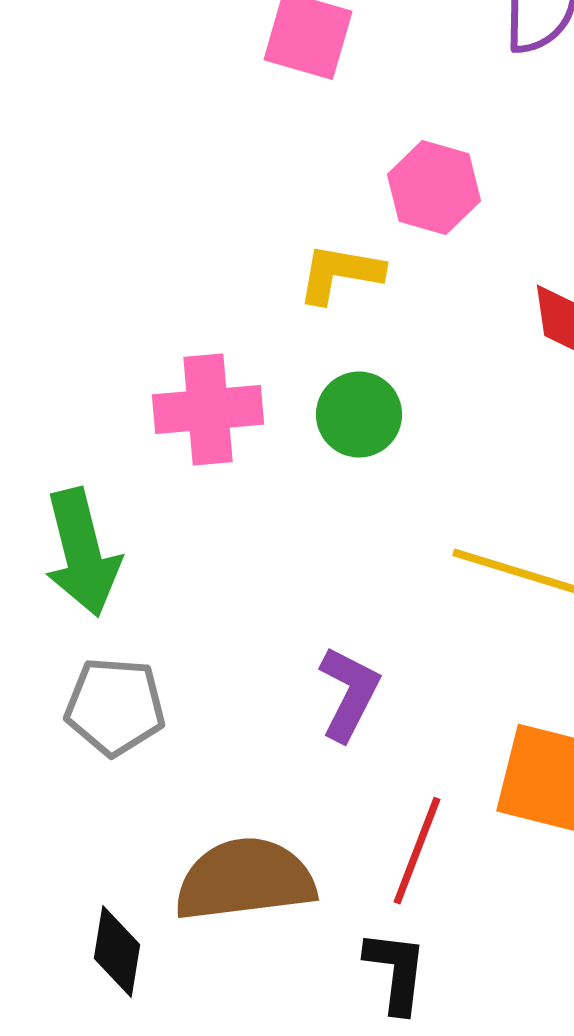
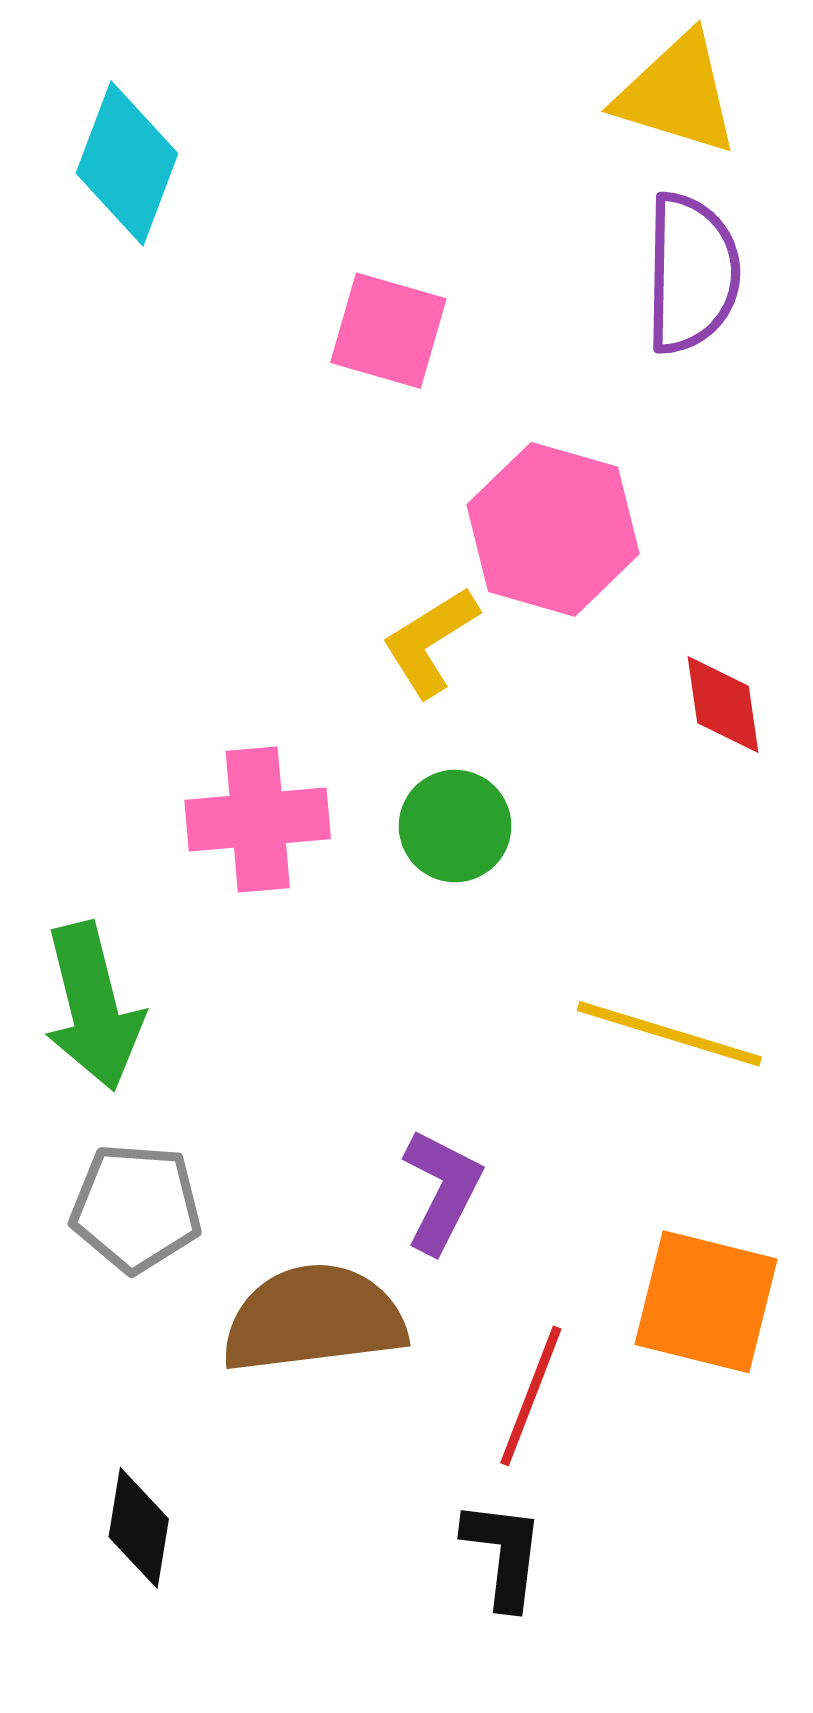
pink hexagon: (434, 188) -> (553, 529), size x1.4
yellow L-shape: (340, 274) -> (430, 642), turned -42
brown semicircle: (245, 880) -> (314, 1319), moved

